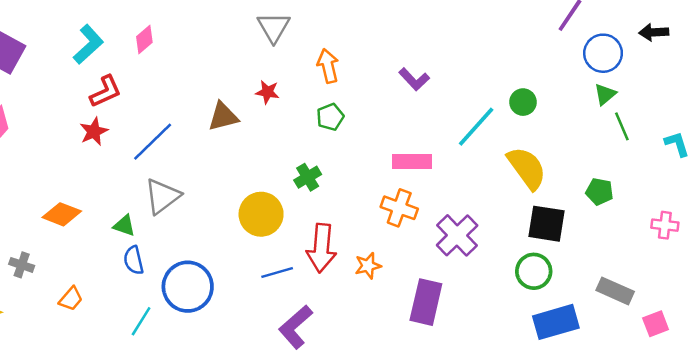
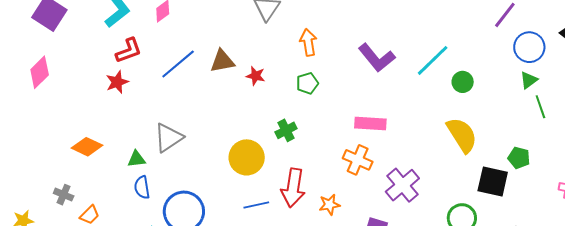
purple L-shape: (414, 79) -> (377, 58), size x1.5
red star: (267, 92) -> (256, 76), moved
brown triangle: (223, 117) -> (222, 61), moved
cyan line: (476, 127) -> (433, 60), moved
blue line: (153, 142) -> (178, 64), moved
black square: (547, 224) -> (493, 182), moved
green triangle: (124, 226) -> (136, 159), turned -30
gray cross: (22, 265) -> (64, 195), moved

